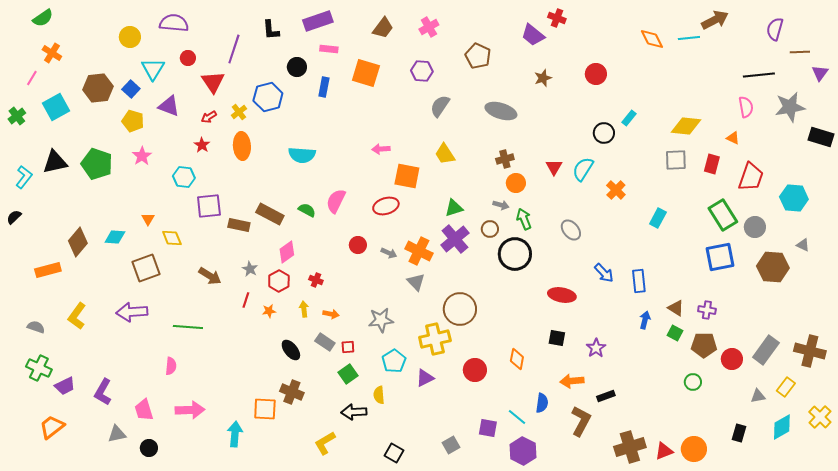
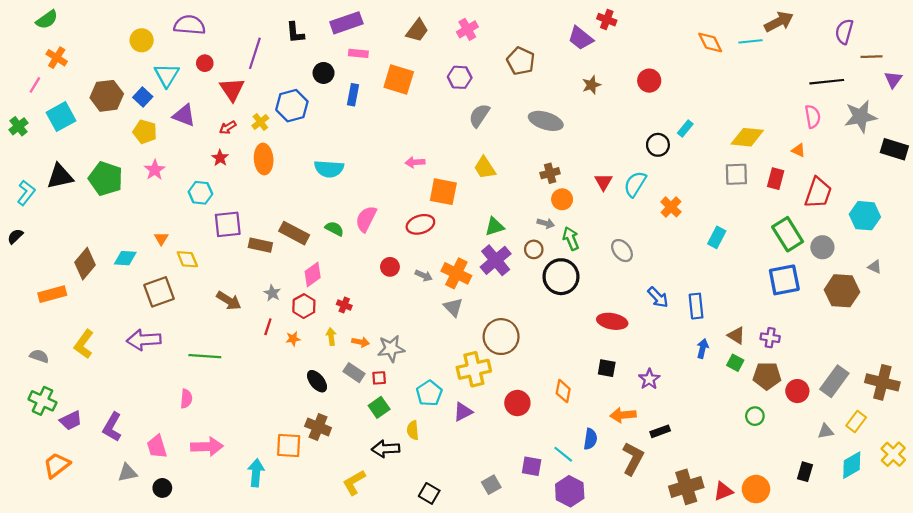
gray star: (381, 320) -> (391, 349), moved

